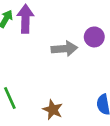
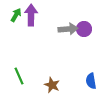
gray arrow: (64, 49) -> (68, 29), moved

